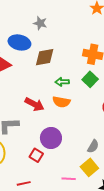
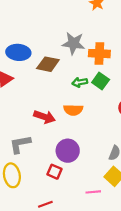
gray star: (40, 23) -> (73, 43), moved, size x1.5
brown diamond: (45, 57) -> (48, 64), turned 30
green arrow: (62, 82) -> (80, 82), moved

